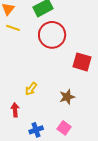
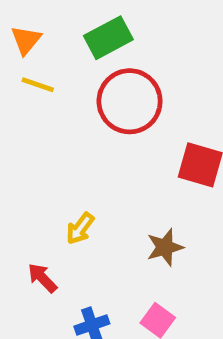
red arrow: (15, 110) -> (42, 278), turned -40

